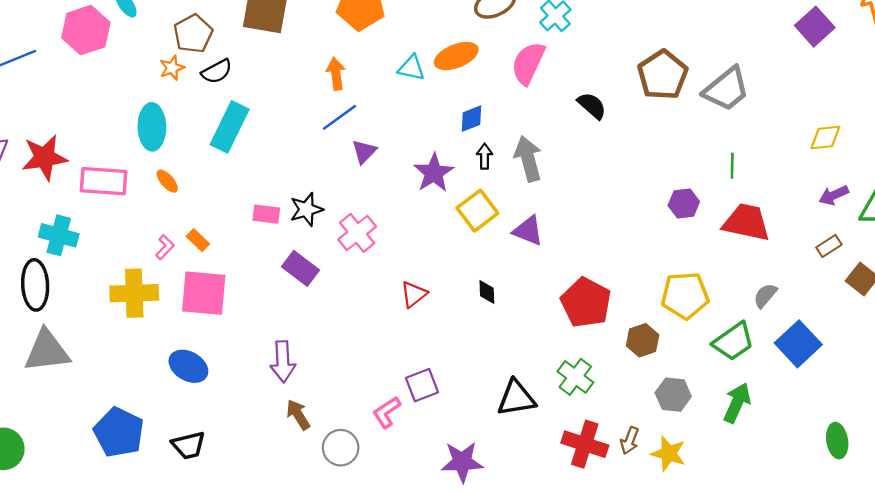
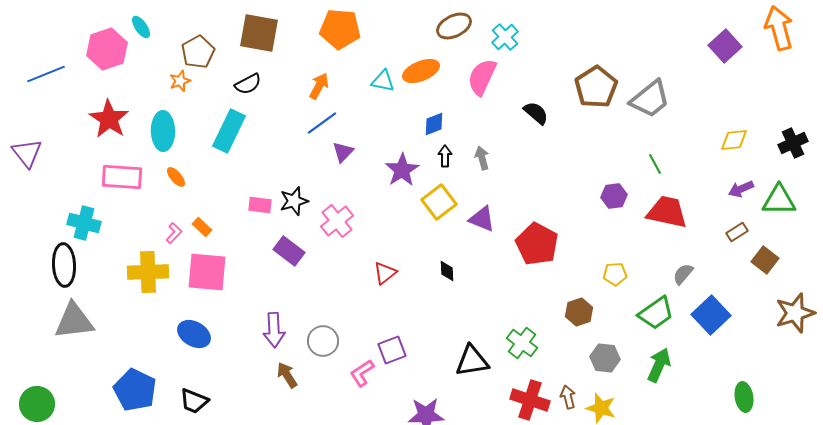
black semicircle: (217, 71) -> (248, 84), moved
orange arrow: (336, 74) -> (319, 86), turned 36
red star: (45, 158) -> (109, 119), moved, turned -30
gray arrow: (528, 159) -> (482, 158), size x0.6
green line: (732, 166) -> (655, 164), turned -30
yellow pentagon: (685, 296) -> (615, 274), size x0.6
red pentagon: (586, 303) -> (537, 244), moved
brown arrow: (630, 441) -> (568, 397), turned 145
black trapezoid: (188, 445) -> (194, 401), turned 36
gray circle: (341, 448) -> (323, 341), moved

